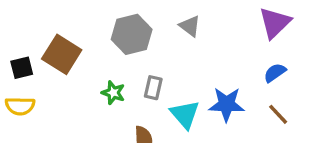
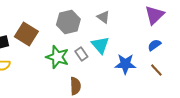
gray rectangle: (153, 88) -> (81, 54), turned -48
green star: (113, 93) -> (57, 57), size x1.6
cyan triangle: (185, 114) -> (100, 45), moved

